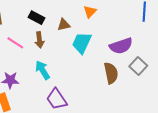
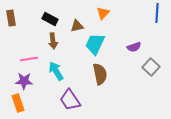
pink line: (15, 43) -> (29, 59), moved, turned -42
purple semicircle: (121, 46) -> (134, 47), size x0.6
brown semicircle: (111, 73) -> (100, 74), moved

